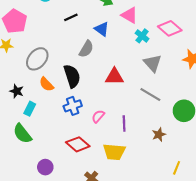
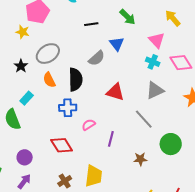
pink triangle: (129, 15) -> (157, 40), moved
cyan cross: (142, 36) -> (153, 62), turned -32
gray triangle: (153, 63) -> (155, 90), turned 30
black star: (17, 91) -> (21, 66), moved
yellow trapezoid: (114, 152) -> (94, 176), moved, turned -105

